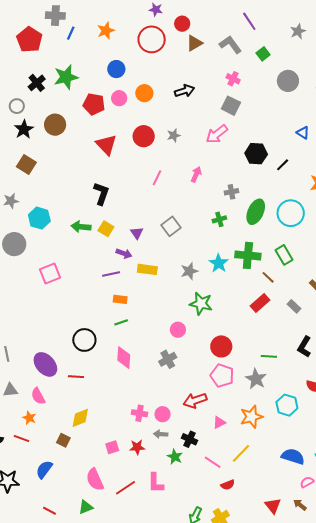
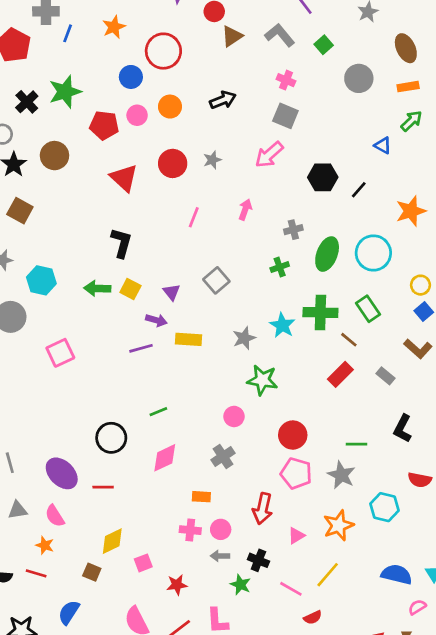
red circle: (152, 39) -> (163, 51), moved
orange rectangle: (120, 299) -> (201, 497), moved
pink diamond: (124, 358) -> (165, 458), turned 65
red arrow: (195, 400) -> (263, 509), turned -55
pink square: (112, 447) -> (143, 563), moved
red star: (137, 447) -> (177, 585), moved

